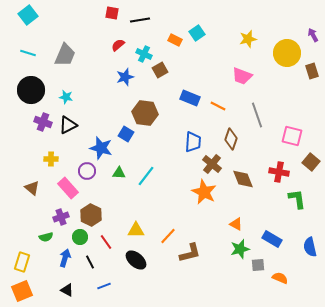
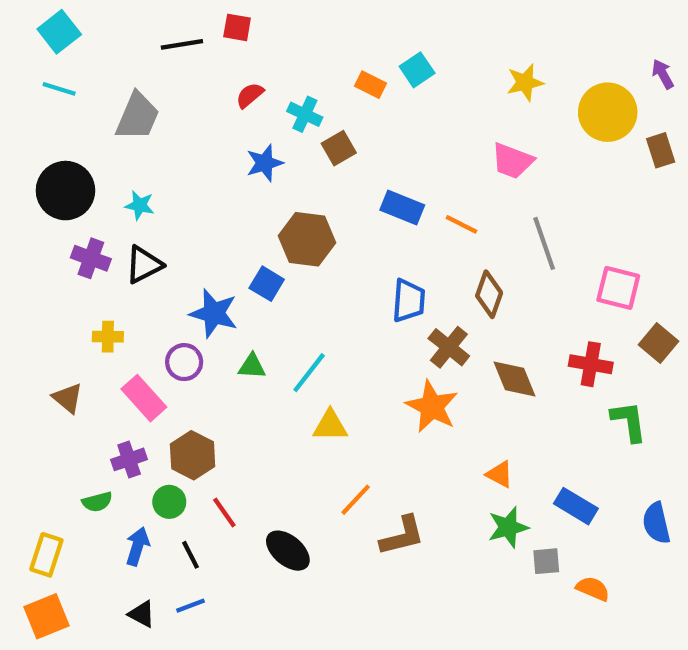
black line: (140, 20) -> (182, 44), moved
cyan line: (28, 53) -> (59, 89), moved
yellow triangle: (136, 230) -> (330, 426), moved
blue line: (104, 286) -> (190, 606), moved

